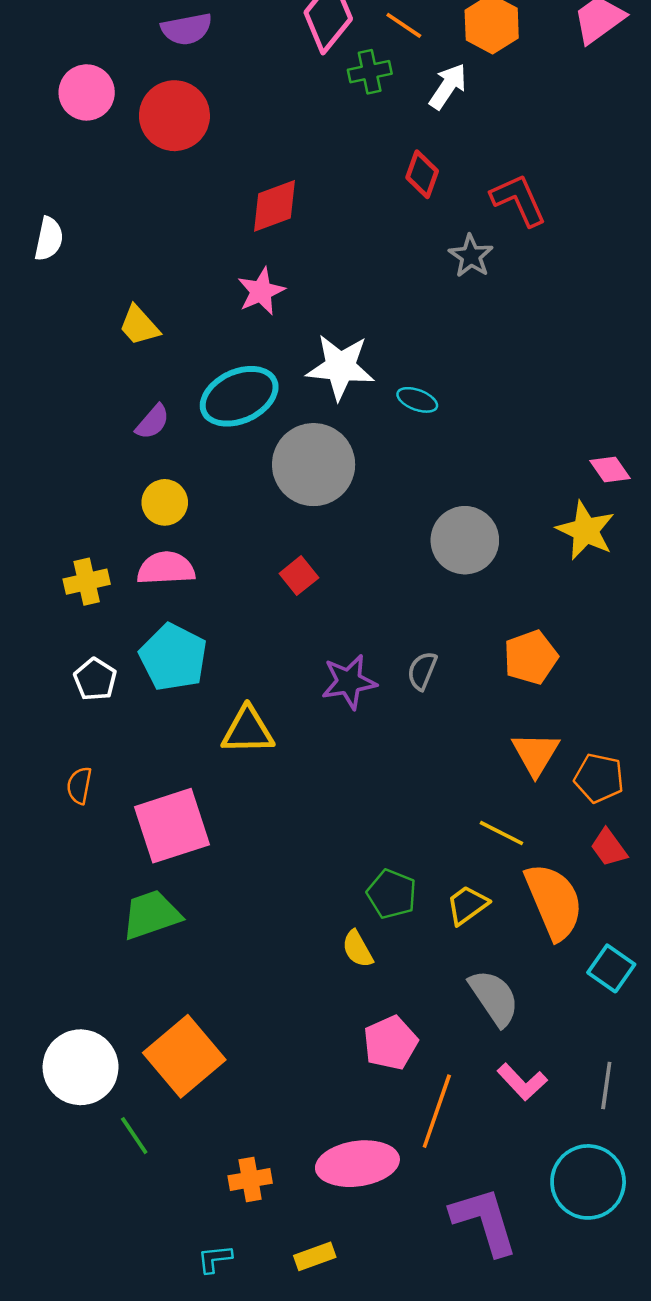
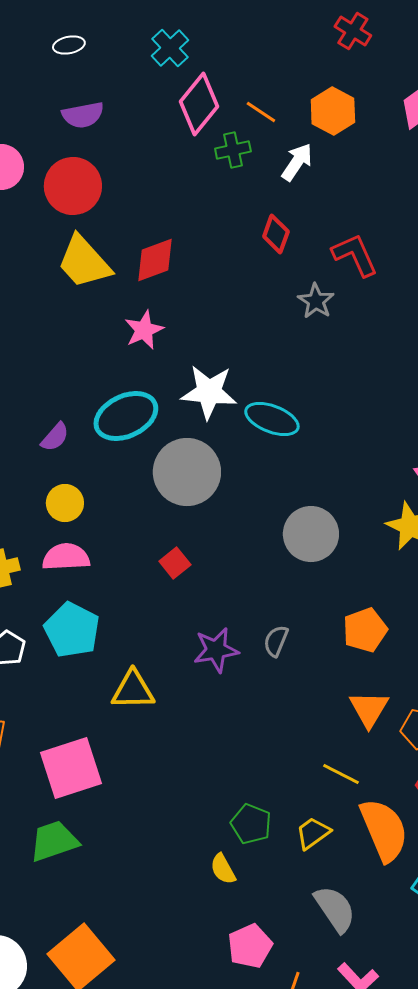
yellow trapezoid: (139, 325) -> (84, 262), moved, size x1.6
cyan ellipse: (417, 400) -> (272, 419), size x1.6

